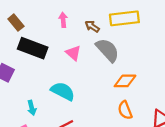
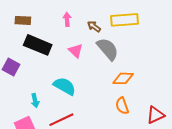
brown rectangle: (16, 23) -> (23, 20), turned -49

